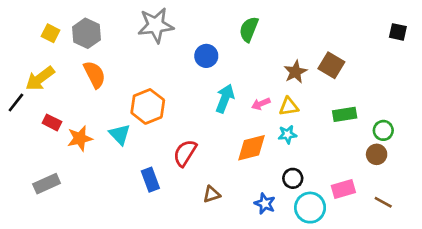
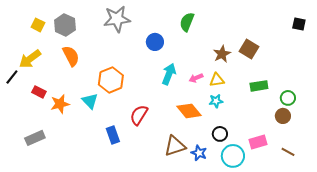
orange diamond: (252, 148) -> (189, 111), turned 65
brown triangle: (212, 194) -> (175, 146), moved, size x1.6

